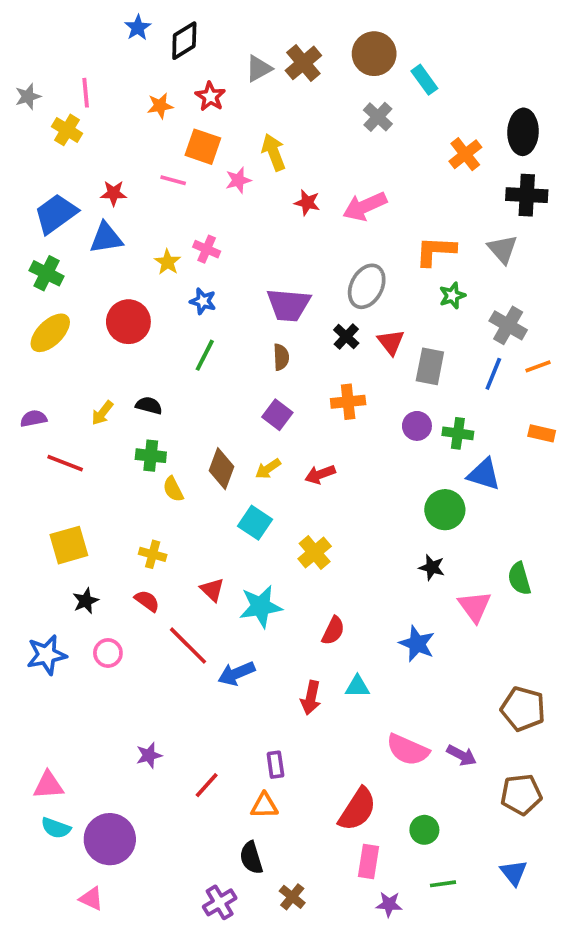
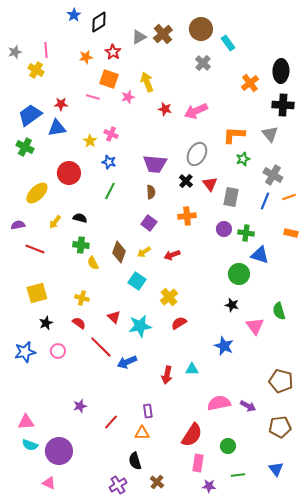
yellow ellipse: (50, 333) -> (37, 193), moved
red semicircle: (333, 631) -> (179, 323), moved, turned -147
pink semicircle: (408, 750) -> (219, 403), turned 145

